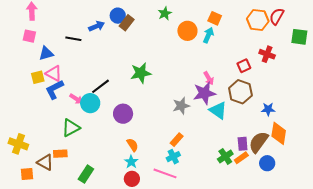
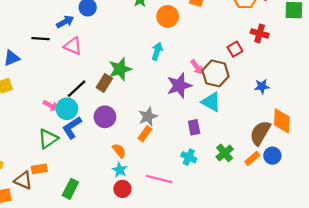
brown rectangle: (127, 23) -> (104, 83), moved
cyan arrow: (208, 35) -> (157, 51), moved
pink triangle: (54, 73) -> (73, 46), moved
blue L-shape: (54, 89) -> (72, 128), moved
brown hexagon: (240, 92) -> (216, 73), moved
purple star: (204, 93) -> (179, 86), moved
gray star: (181, 106) -> (148, 117), moved
blue star: (268, 109) -> (262, 86), moved
orange rectangle: (177, 140) -> (145, 134), moved
purple rectangle: (243, 144) -> (194, 127), moved
cyan cross: (173, 157) -> (189, 157), moved, turned -32
orange rectangle: (241, 158) -> (252, 159), moved

